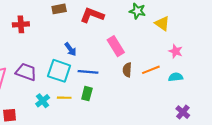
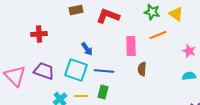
yellow triangle: (162, 23) -> (176, 14), moved
red cross: (21, 24) -> (39, 34), moved
pink rectangle: (116, 46) -> (131, 46), turned 30
orange line: (151, 70) -> (158, 35), moved

